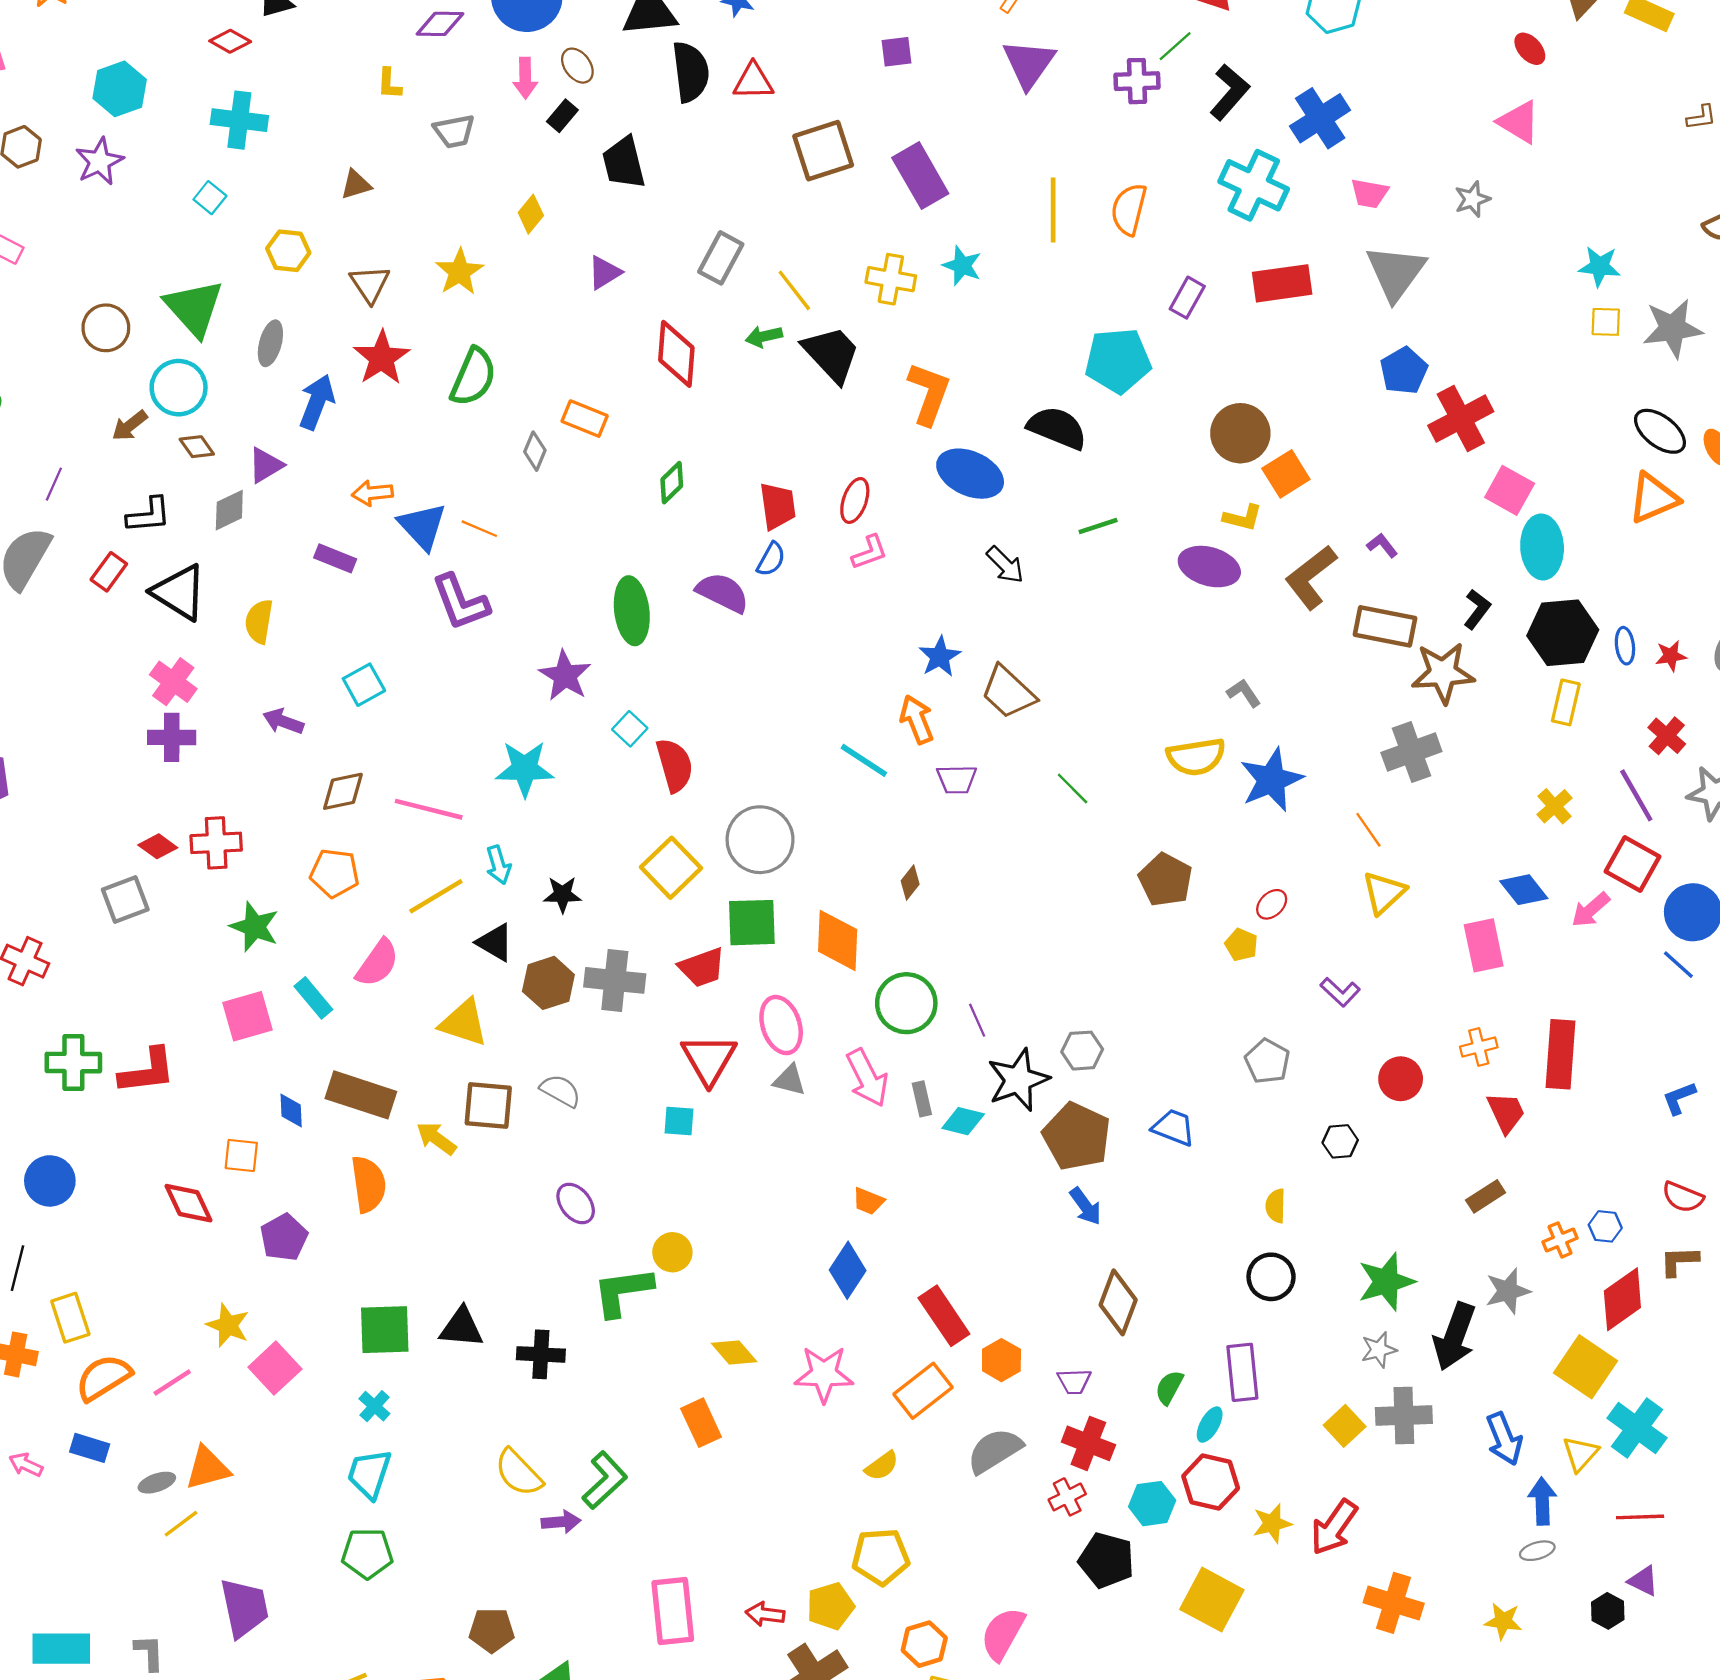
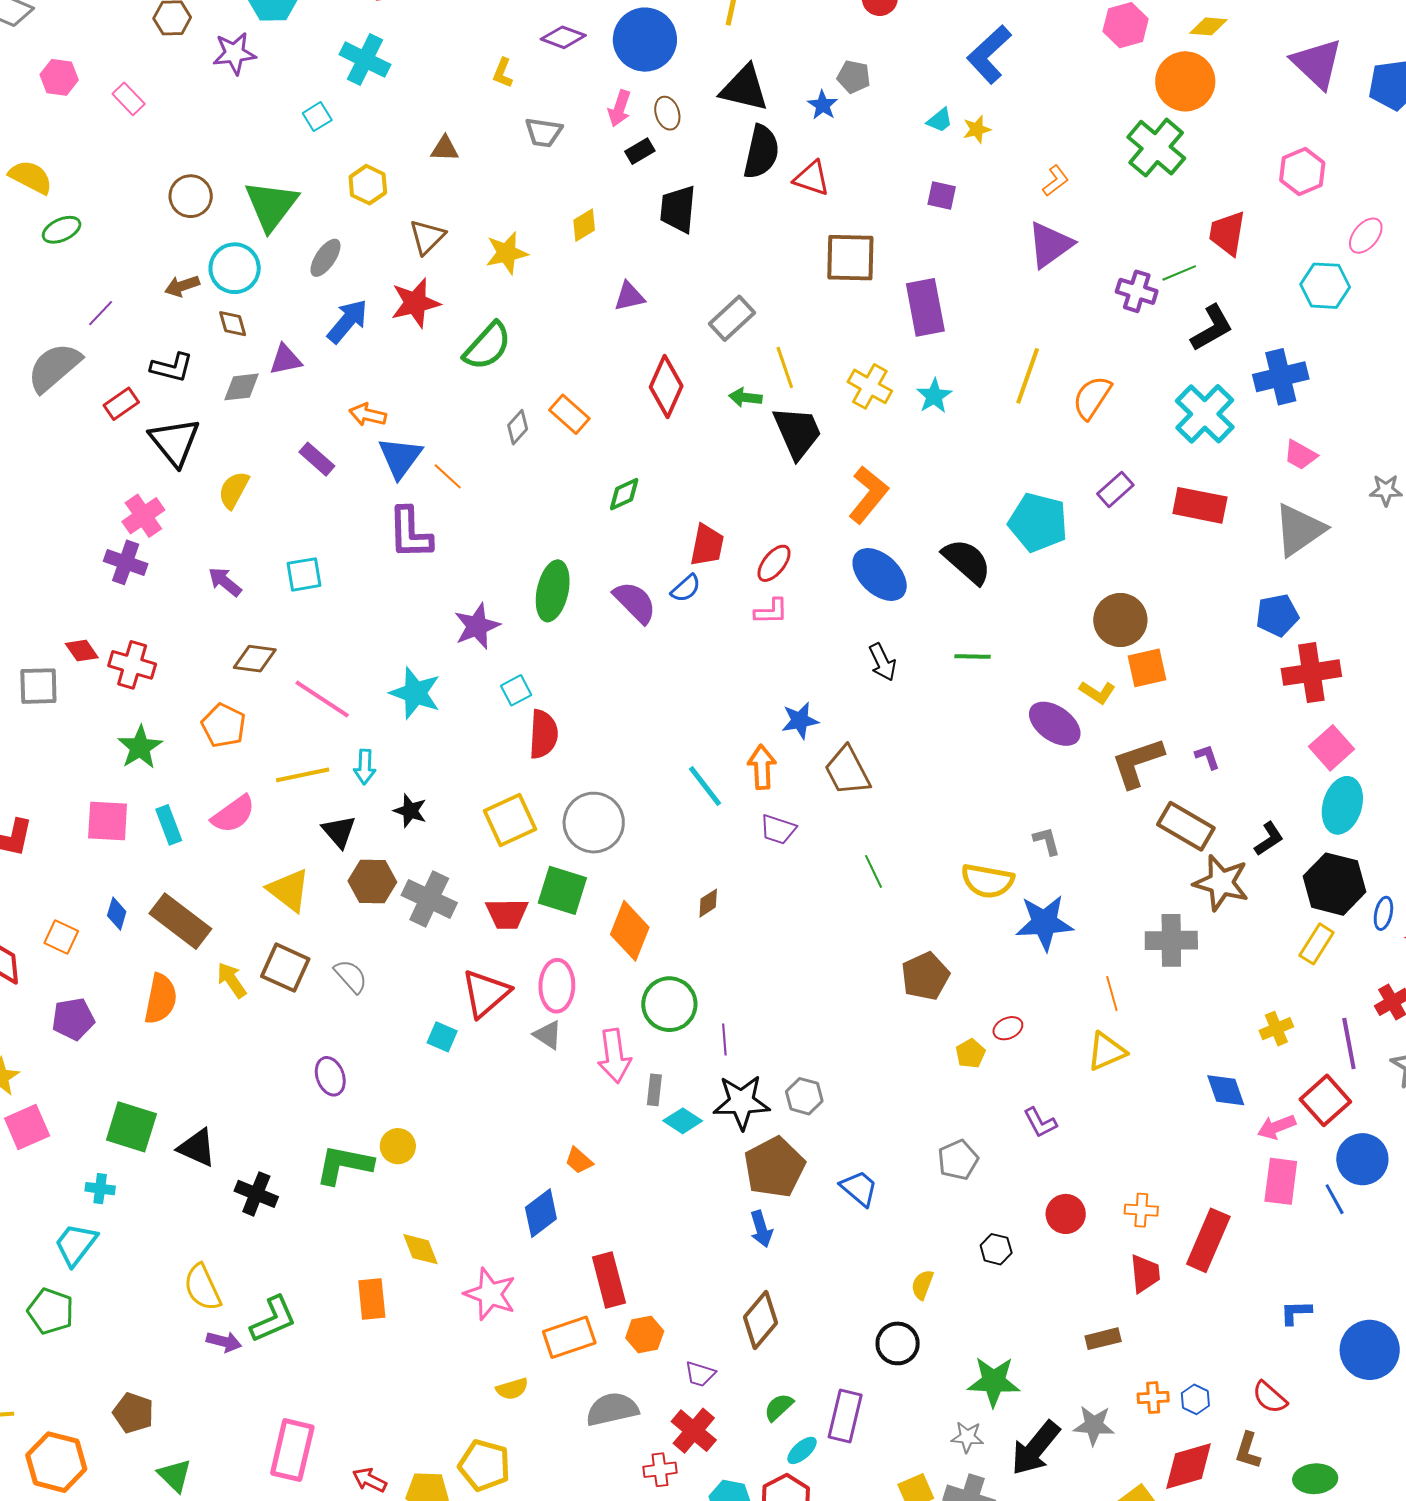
pink rectangle: (1484, 945) -> (1281, 1181), moved
brown L-shape: (1679, 1261) -> (1248, 1451), turned -90
cyan cross: (374, 1406) -> (100, 1189), turned 36

